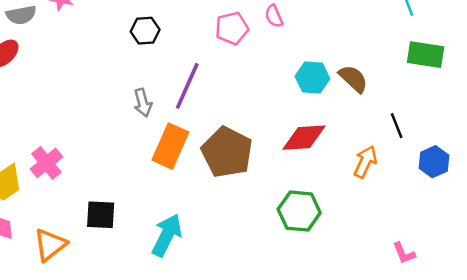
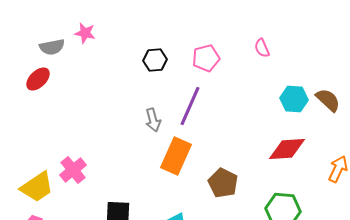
pink pentagon: (232, 28) -> (206, 58), moved
brown pentagon: (227, 152) -> (223, 183), moved, size x0.7

